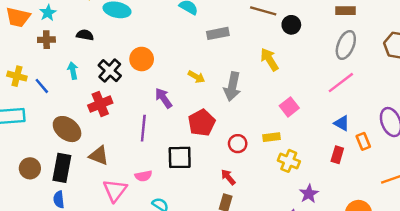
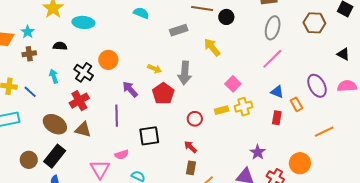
gray rectangle: (218, 33) -> (179, 30), moved
red pentagon: (202, 123) -> (163, 94), moved
brown triangle: (99, 156) -> (83, 129), moved
yellow cross: (289, 161) -> (244, 107), moved, turned -30
black rectangle: (62, 168) -> (55, 156), turned 35

